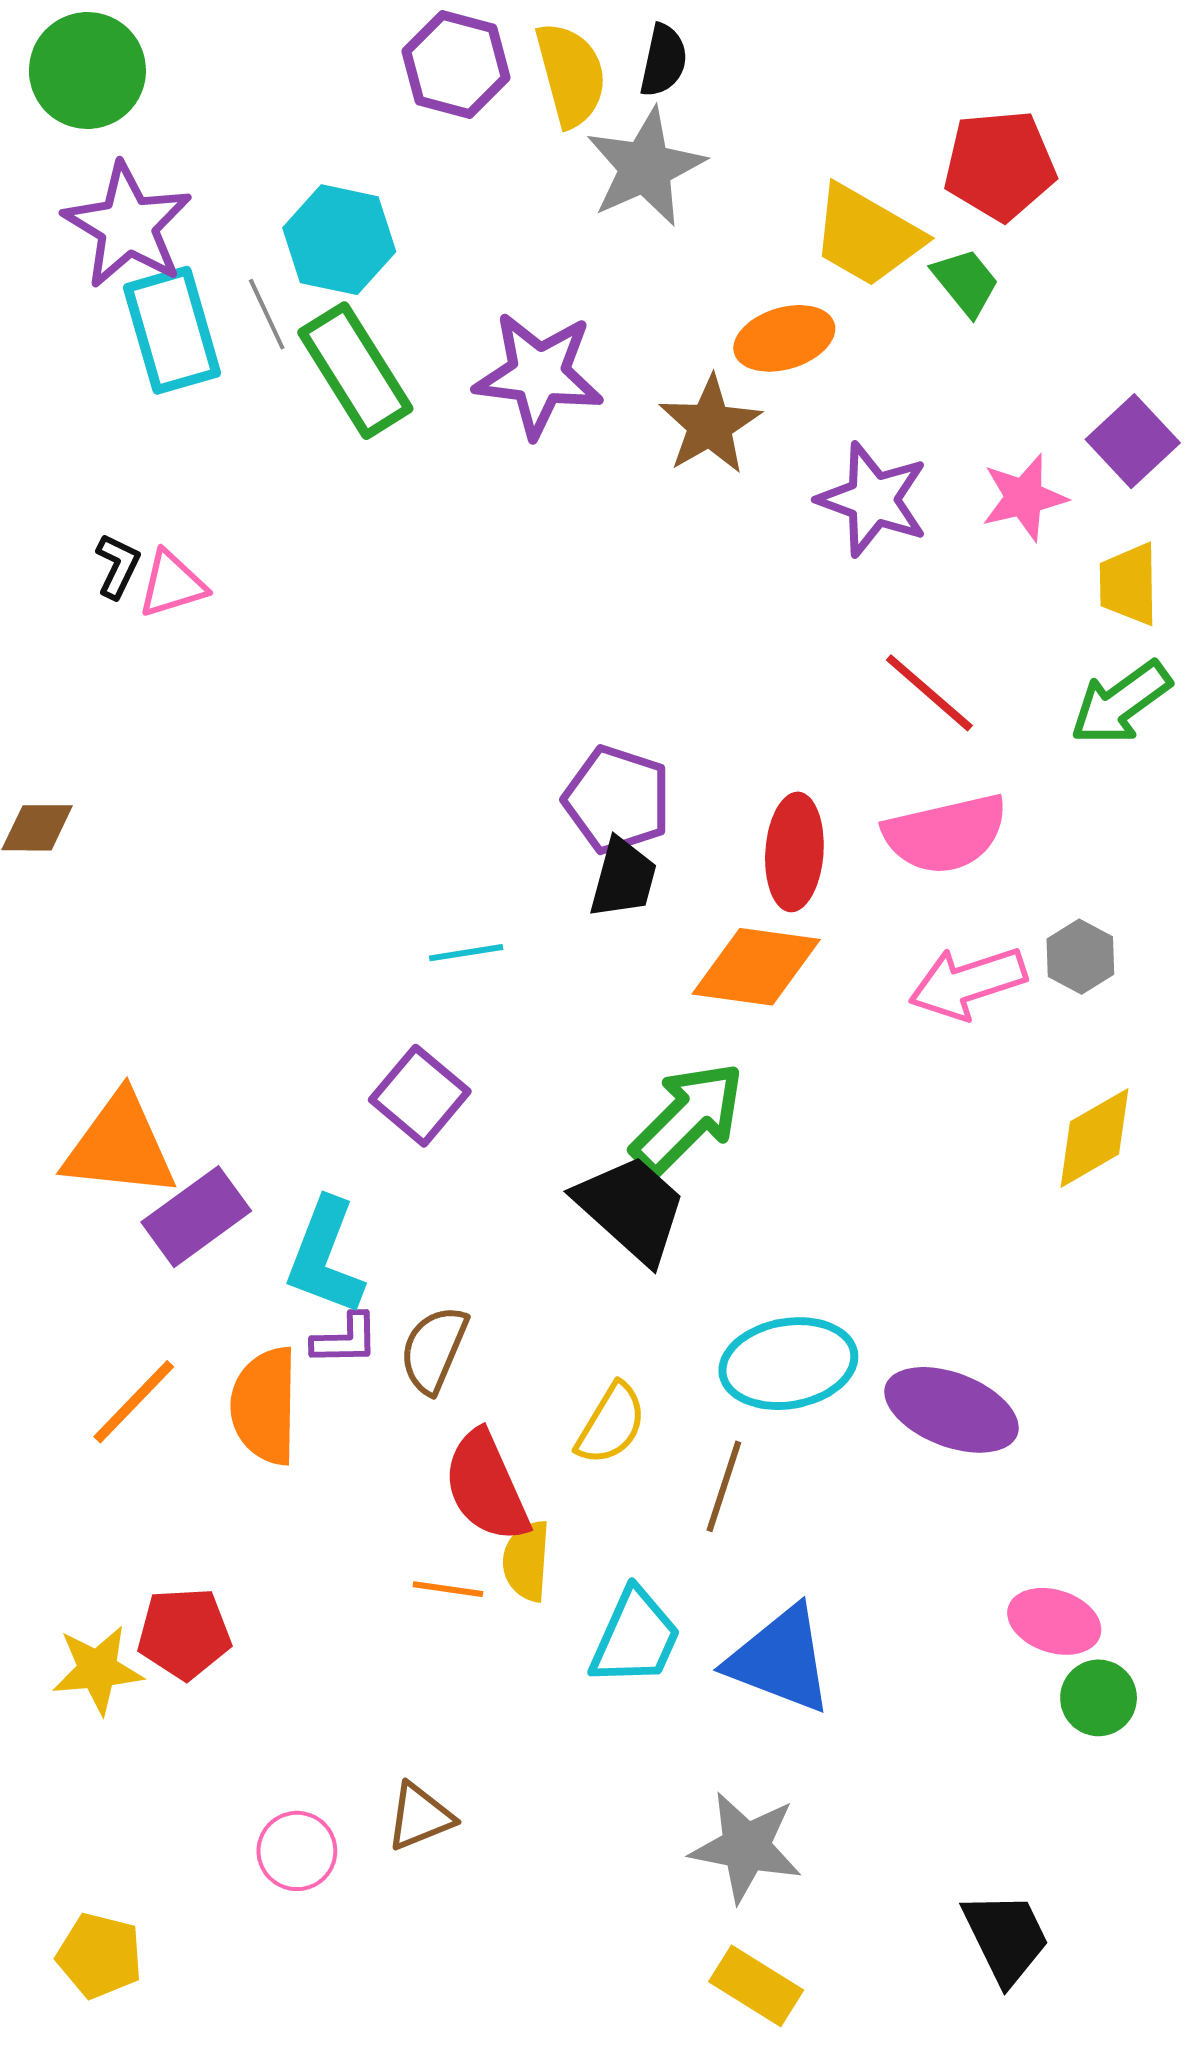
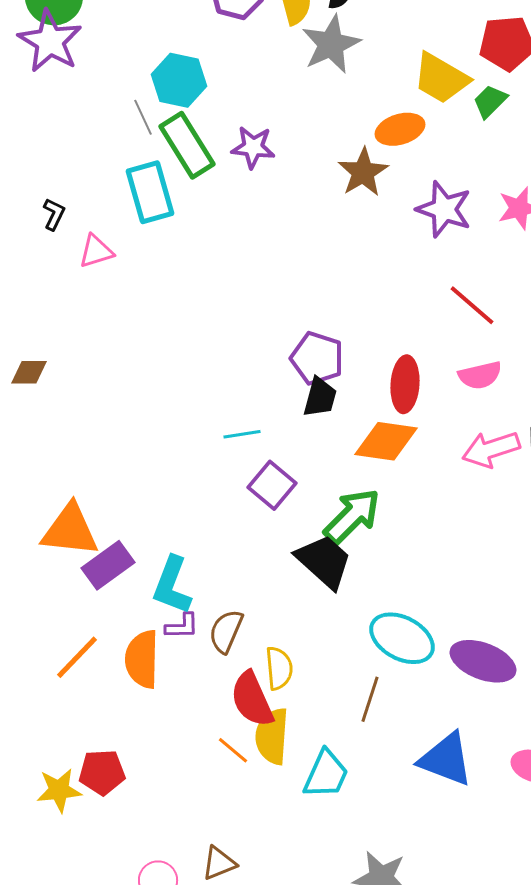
purple star: (128, 226) -> (50, 41), moved
green trapezoid: (966, 282) -> (490, 101), turned -96
cyan rectangle: (172, 330) -> (150, 192), moved
purple star: (539, 375) -> (253, 147), moved, size x0.7
black L-shape: (118, 566) -> (54, 214), moved
pink semicircle: (945, 834) -> (480, 375), size x0.7
purple square: (420, 1096) -> (272, 485), moved
cyan ellipse: (788, 1364) -> (402, 638), turned 38
yellow semicircle: (611, 1424) -> (279, 668), moved, turned -36
yellow semicircle: (527, 1561) -> (272, 736), size x1.4
orange line: (448, 1589) -> (233, 750), turned 32
blue triangle: (780, 1660) -> (446, 759), moved

